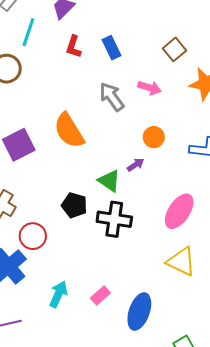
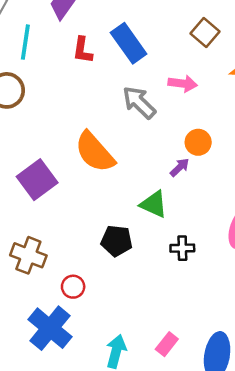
blue rectangle: (111, 48) -> (129, 43), size x1.4
purple arrow: (136, 165) -> (180, 167), moved
black cross: (114, 219) -> (182, 248), moved, size x0.6
red circle: (33, 236) -> (73, 287), size x0.7

